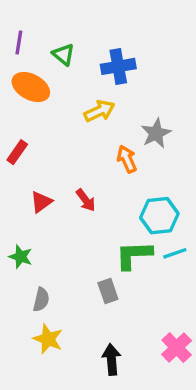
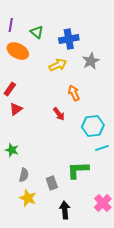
gray star: (156, 133) -> (91, 61), moved
red arrow: (86, 200) -> (59, 114), moved
red triangle: (41, 202) -> (16, 109), moved
green L-shape: (134, 255) -> (78, 170), moved
gray rectangle: (108, 291) -> (52, 183), moved

